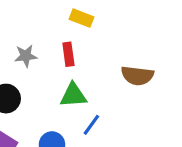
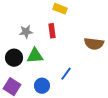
green triangle: (73, 95) -> (35, 56), moved

